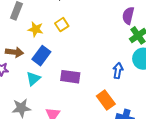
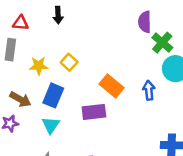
yellow square: (62, 25) -> (69, 62), moved
brown arrow: (15, 52) -> (20, 99), turned 36
orange rectangle: (106, 100) -> (112, 86), moved

